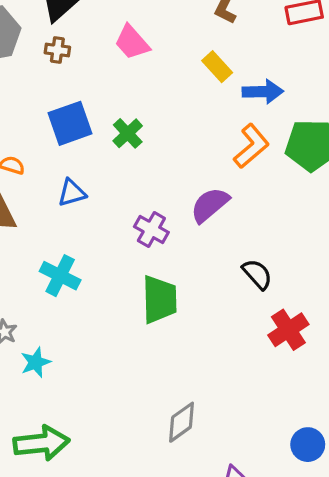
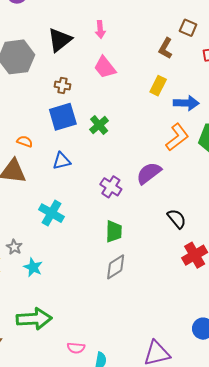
brown cross: (57, 50) -> (62, 85), moved
yellow rectangle: (217, 67) -> (158, 86), turned 66
green trapezoid: (159, 299) -> (114, 231), size x0.7
cyan star: (36, 362) -> (33, 267), turned -30
gray diamond: (181, 422) -> (116, 267), moved

